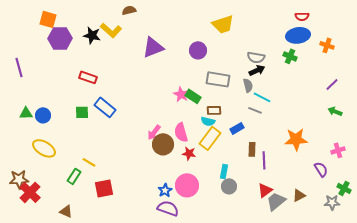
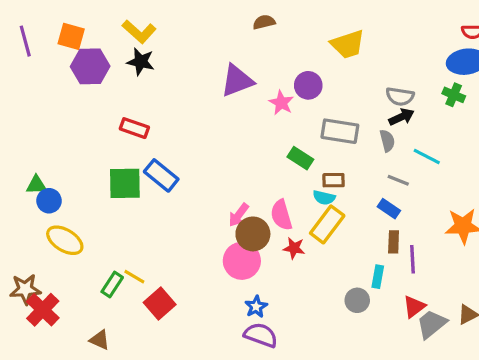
brown semicircle: (129, 10) -> (264, 22), moved
yellow L-shape: (111, 30) -> (139, 32), moved
purple line: (19, 67) -> (25, 41), moved
pink star: (181, 94) -> (281, 103), moved
cyan line: (262, 97) -> (427, 156), moved
green square: (82, 112) -> (125, 183), size x1.6
blue circle: (43, 115) -> (49, 201), moved
blue rectangle: (237, 128) -> (389, 209), moved, turned 64
yellow line: (89, 162) -> (134, 277), moved
cyan rectangle: (224, 171) -> (378, 277), moved
pink circle: (187, 185) -> (242, 261), moved
red square: (104, 188) -> (160, 303), turned -30

